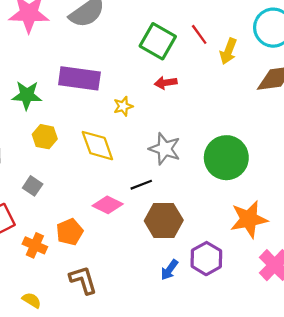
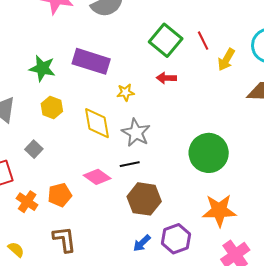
gray star: (165, 149) -> (136, 133), moved

